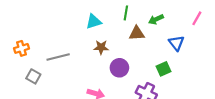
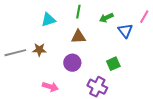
brown triangle: (137, 33) -> (78, 37), moved
blue triangle: (176, 43) -> (125, 31), moved
brown star: (101, 47) -> (39, 50), moved

